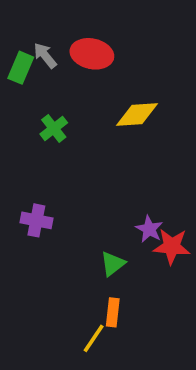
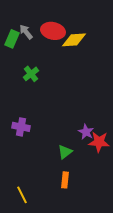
yellow diamond: (137, 115) -> (74, 40), moved
yellow line: (94, 338) -> (22, 195), moved, turned -60

